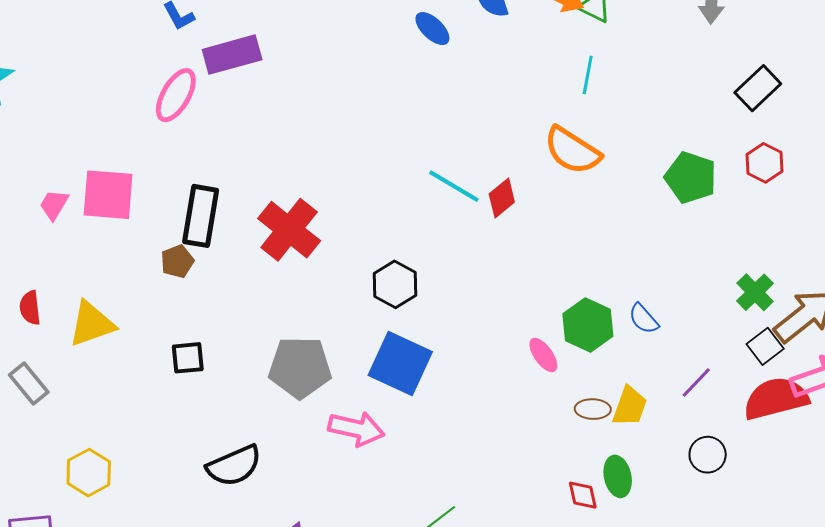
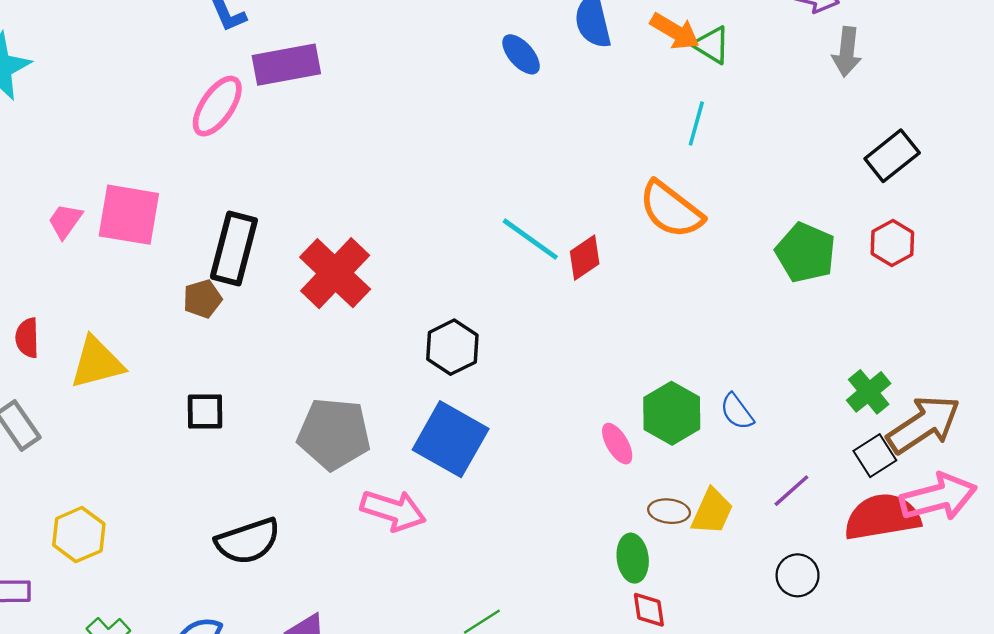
green ellipse: (618, 476) -> (633, 558), moved

